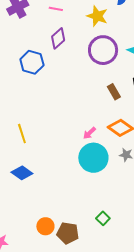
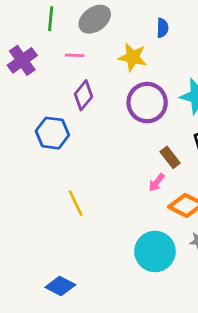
pink arrow: (90, 133) -> (157, 182), moved
yellow line: (22, 134) -> (76, 203), moved

